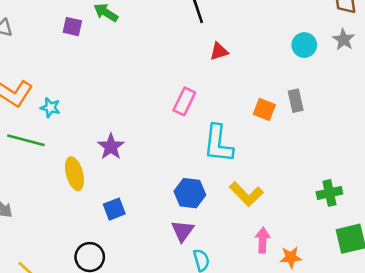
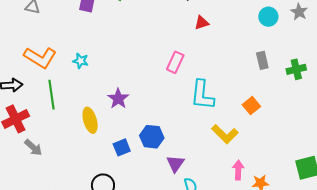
cyan star: (50, 108) -> (81, 61), moved
orange square: (264, 109) -> (251, 106), moved, turned 30
green line: (26, 140) -> (52, 95), turned 68
blue hexagon: (190, 193) -> (152, 137), moved
green cross: (329, 193) -> (296, 69), moved

